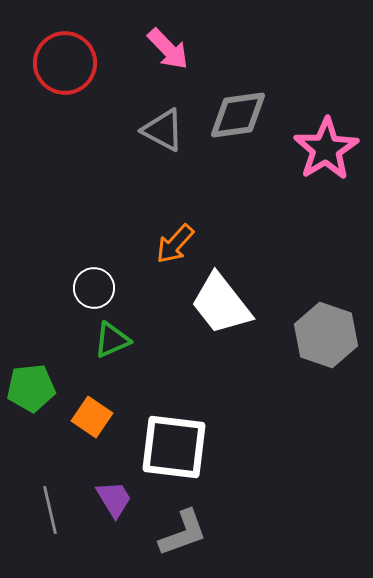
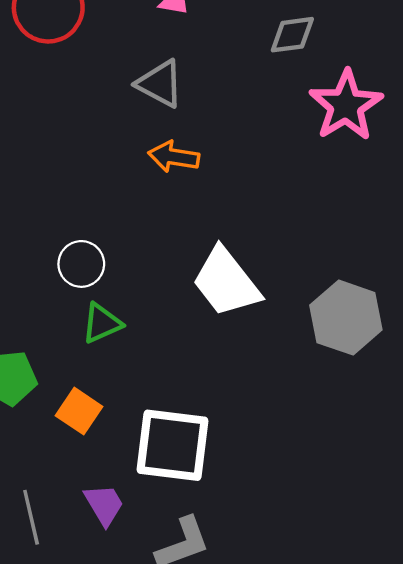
gray diamond: (238, 115) -> (292, 35), moved, size x0.7
orange arrow: (175, 244) -> (174, 157), moved, turned 57

